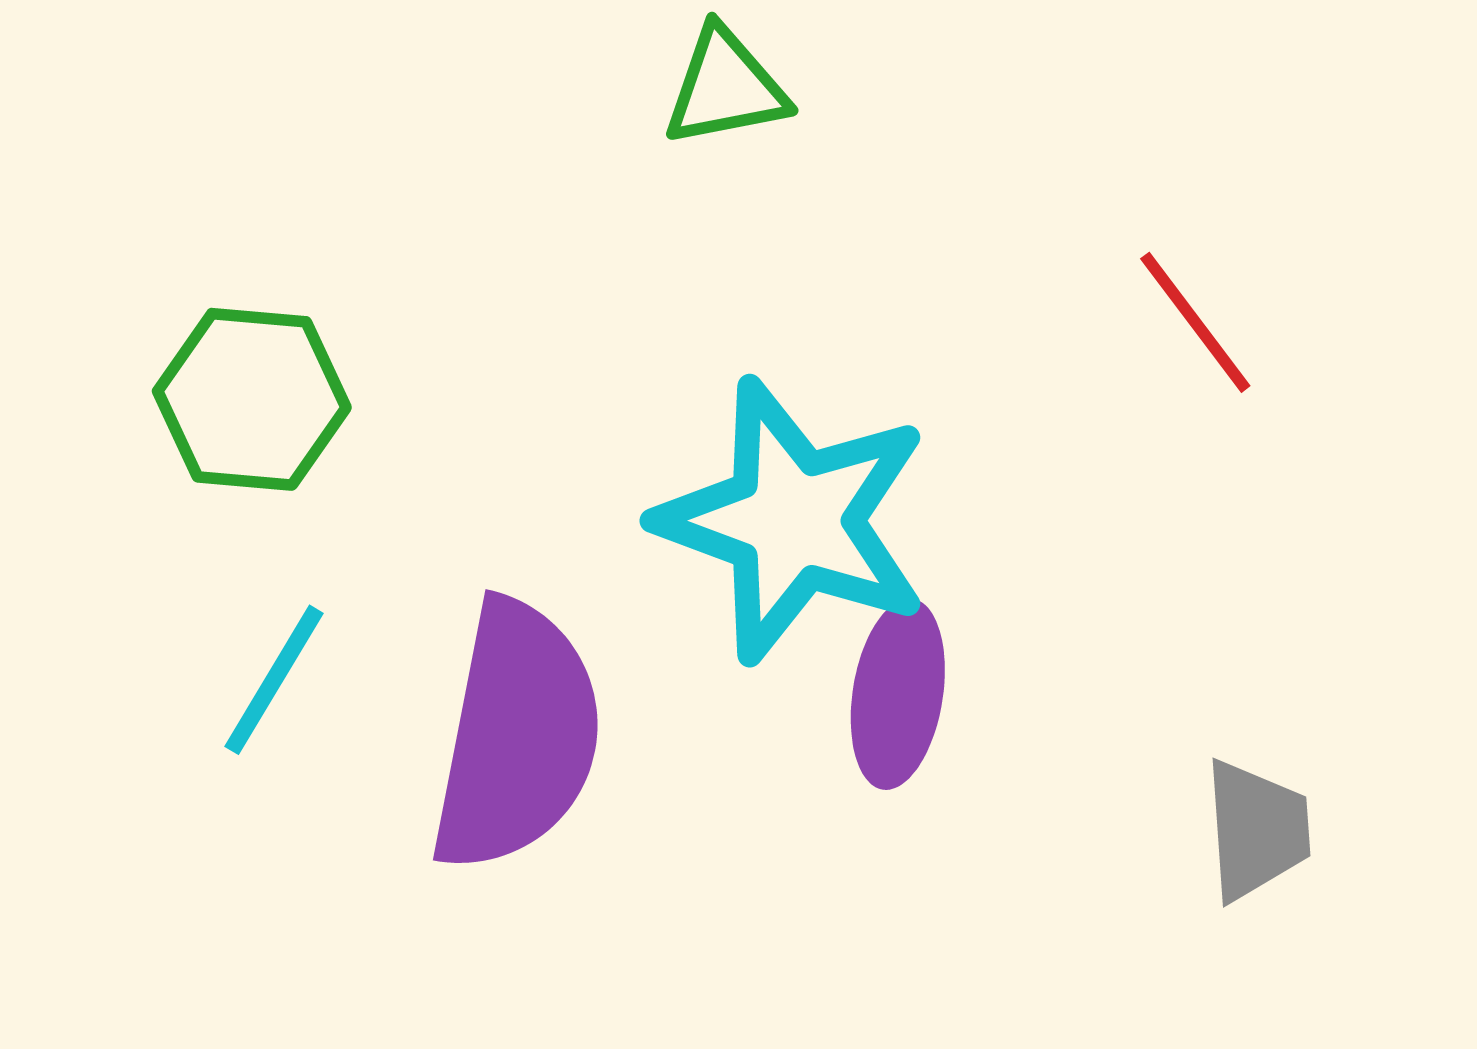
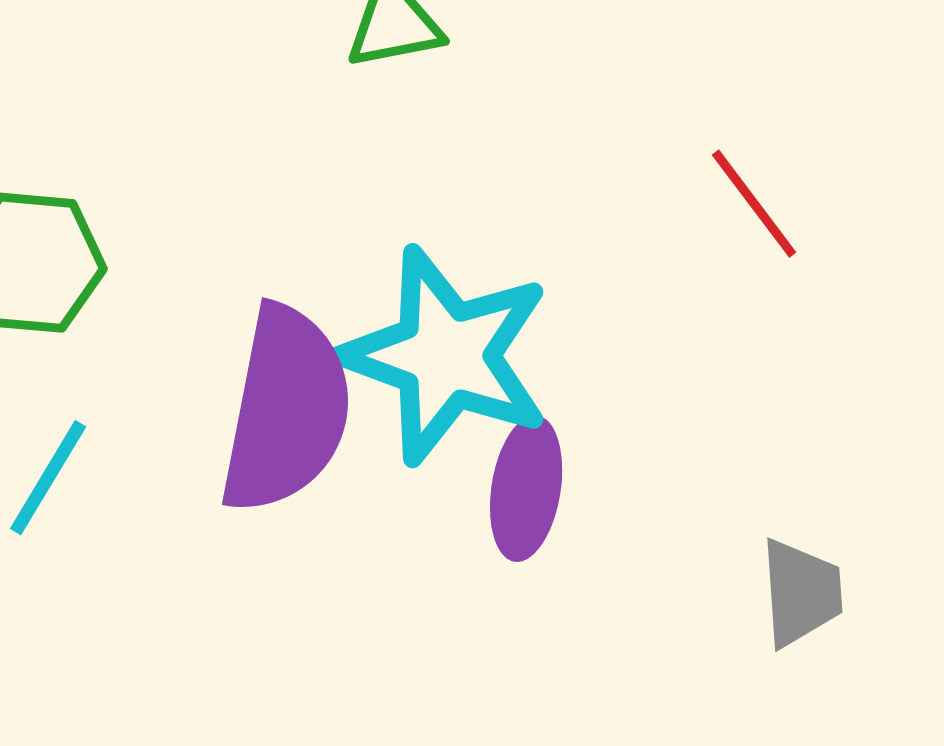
purple semicircle: (517, 736) -> (286, 410), moved

